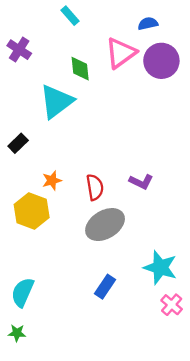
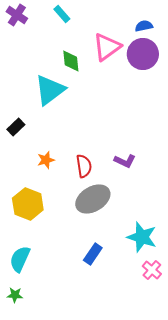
blue semicircle: (148, 24) -> (144, 26), moved
purple cross: (19, 50) -> (17, 15), moved
yellow hexagon: (32, 211) -> (28, 204), moved

